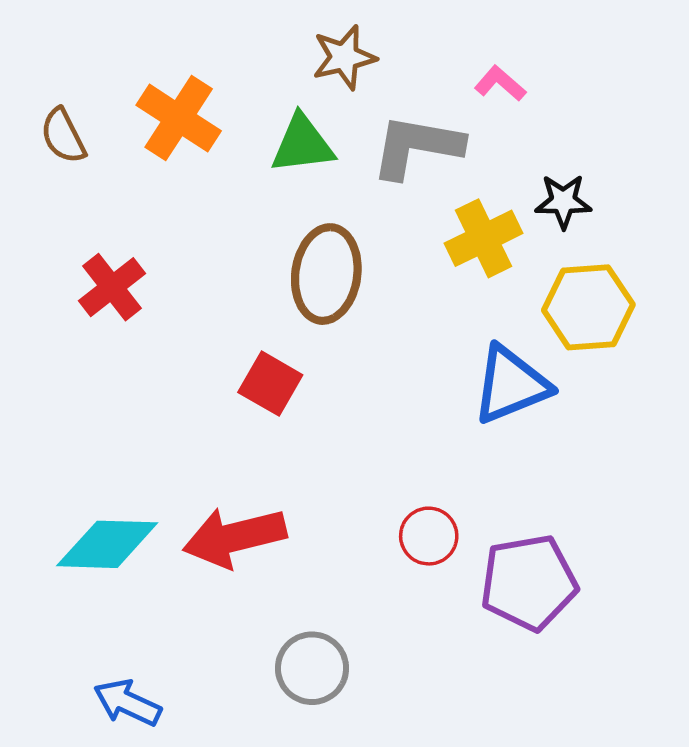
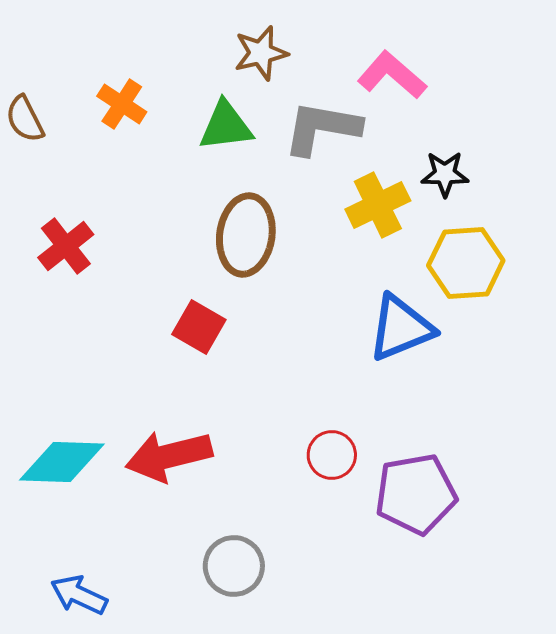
pink L-shape: (500, 83) -> (392, 75), size x1.6
orange cross: (179, 118) -> (122, 104), size x0.7

